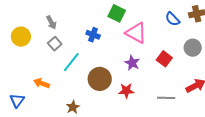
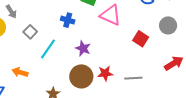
gray arrow: (51, 22) -> (11, 12), moved
purple star: (132, 63) -> (83, 48), moved
brown circle: (100, 79) -> (81, 76), moved
gray line: (166, 98) -> (133, 78), moved

